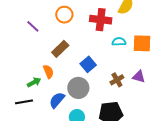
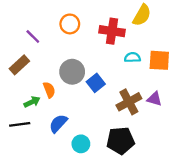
brown rectangle: (60, 49) -> (19, 65), moved
brown cross: (117, 80) -> (129, 102), size x1.5
gray circle: (78, 88) -> (72, 72), moved

